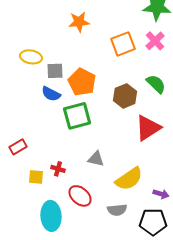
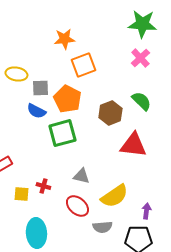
orange square: (123, 44) -> (83, 65), moved
red triangle: (148, 128) -> (133, 145), turned 40
purple arrow: (161, 194) -> (146, 211), turned -98
red ellipse: (80, 196) -> (77, 206), moved

